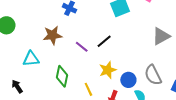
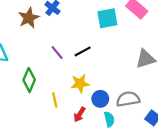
brown star: (53, 35) -> (29, 18), moved, turned -30
gray semicircle: (153, 75) -> (128, 99), turned 95

